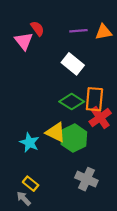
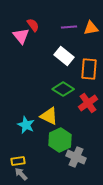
orange rectangle: (94, 99) -> (89, 69), moved
green hexagon: (74, 138) -> (60, 140), moved
yellow rectangle: (31, 184) -> (18, 161), moved, turned -48

